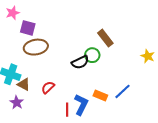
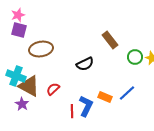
purple square: (28, 28) -> (19, 30), moved
green circle: (92, 55) -> (135, 57), moved
brown triangle: (24, 84) -> (29, 86), size x1.6

